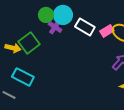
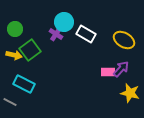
green circle: (46, 15) -> (15, 29), moved
pink rectangle: (107, 31) -> (108, 72), moved, turned 32

